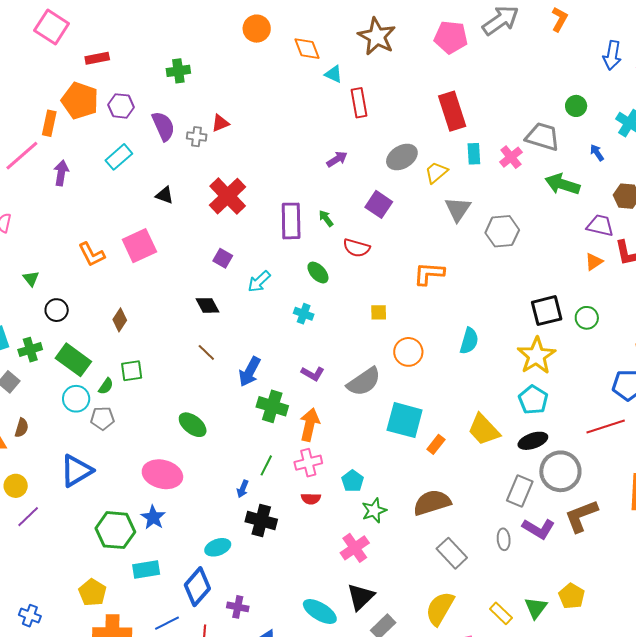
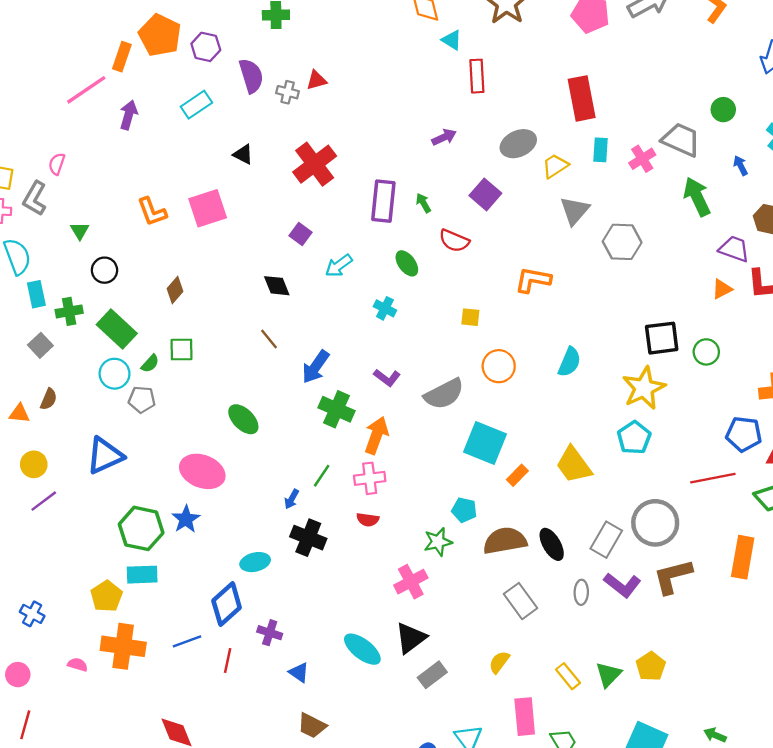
green arrow: (562, 184) -> (697, 197), turned 40
black ellipse: (533, 441) -> (552, 544), moved, turned 72
cyan pentagon: (353, 481) -> (464, 510), moved, turned -30
cyan rectangle: (146, 570) -> (142, 575), moved
yellow semicircle: (440, 608) -> (499, 662), size x0.6

